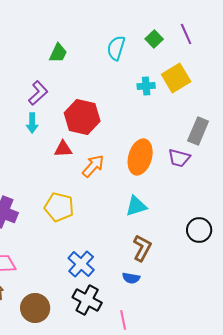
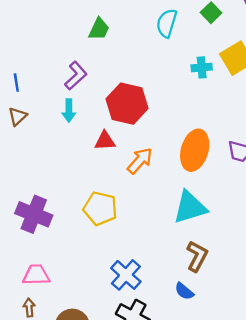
cyan triangle: (136, 206) -> (190, 207), size x1.4
blue semicircle: (131, 278) -> (184, 291), turned 30

